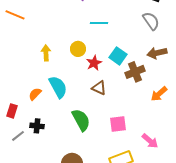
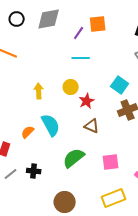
cyan line: (99, 23) -> (81, 58), moved
cyan square: (118, 56) -> (120, 85), moved
green semicircle: (81, 120) -> (74, 158), turned -100
black cross: (37, 126) -> (34, 171), moved

